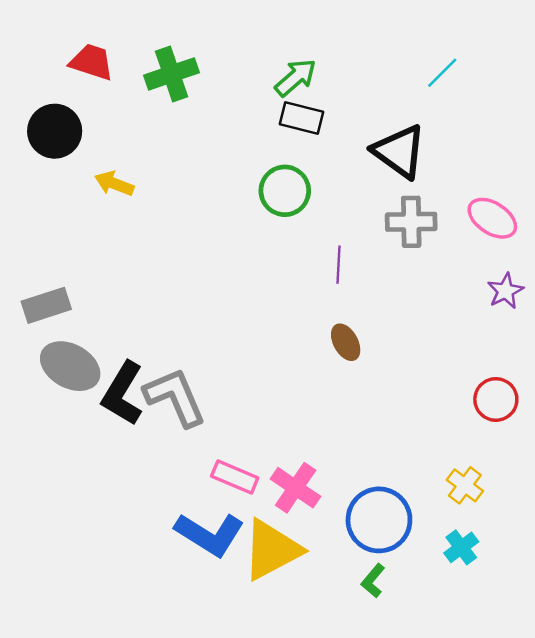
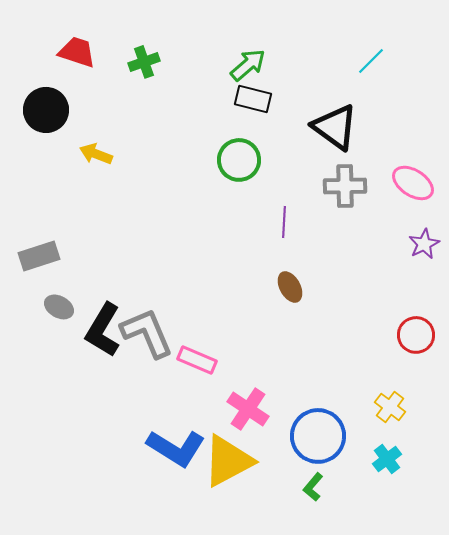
green cross: (172, 74) -> (144, 62), size x0.7
gray ellipse: (70, 366) -> (59, 307), size x0.6
pink rectangle: (235, 477) -> (197, 360), moved

